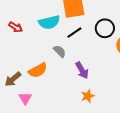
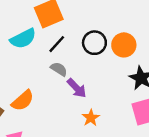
black circle: (105, 28) -> (94, 43), moved
gray semicircle: (60, 51) -> (59, 69), moved

